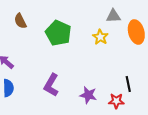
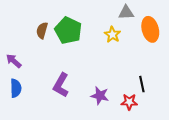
brown semicircle: (20, 21) -> (42, 30), moved, turned 42

